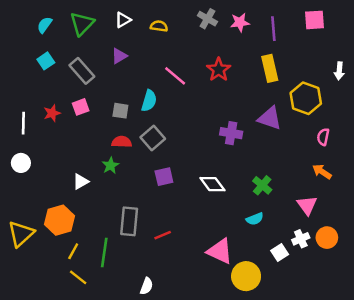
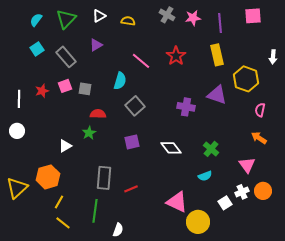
gray square: (120, 111) -> (85, 89), moved
gray square: (153, 138) -> (135, 106), moved
green line: (104, 252) -> (95, 211), moved

